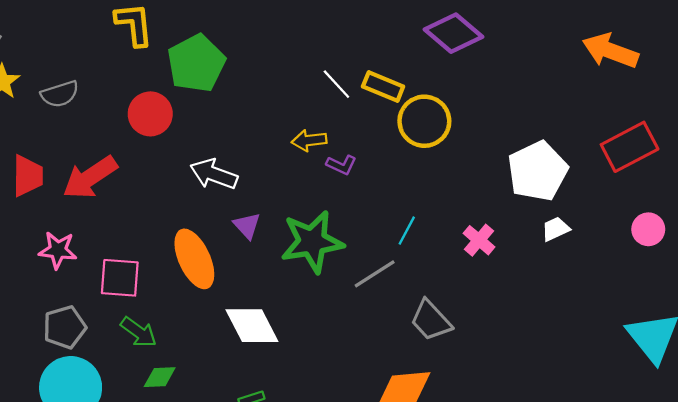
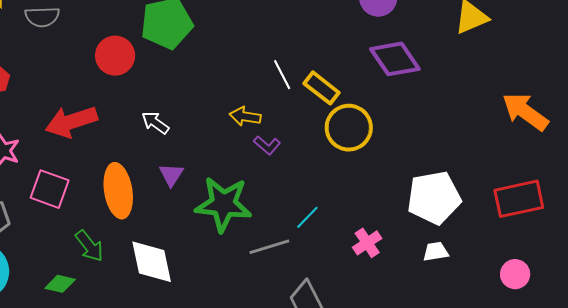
white arrow: (214, 174) -> (155, 123), size x0.7
red arrow: (90, 177) -> (71, 122), moved
green arrow: (139, 332) -> (89, 246), moved

